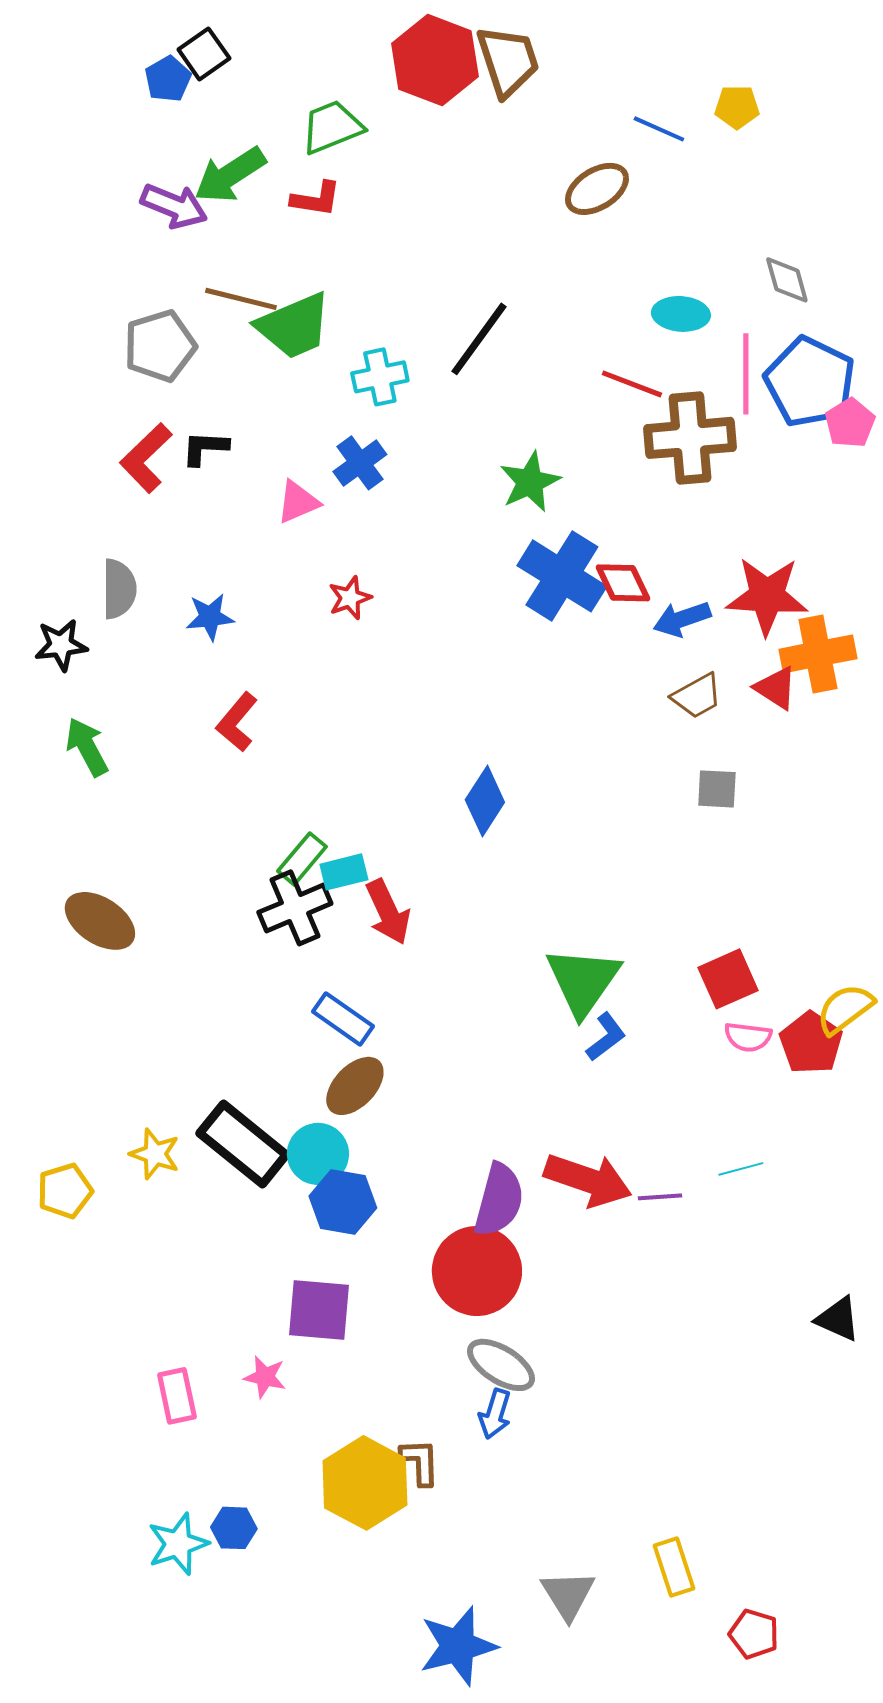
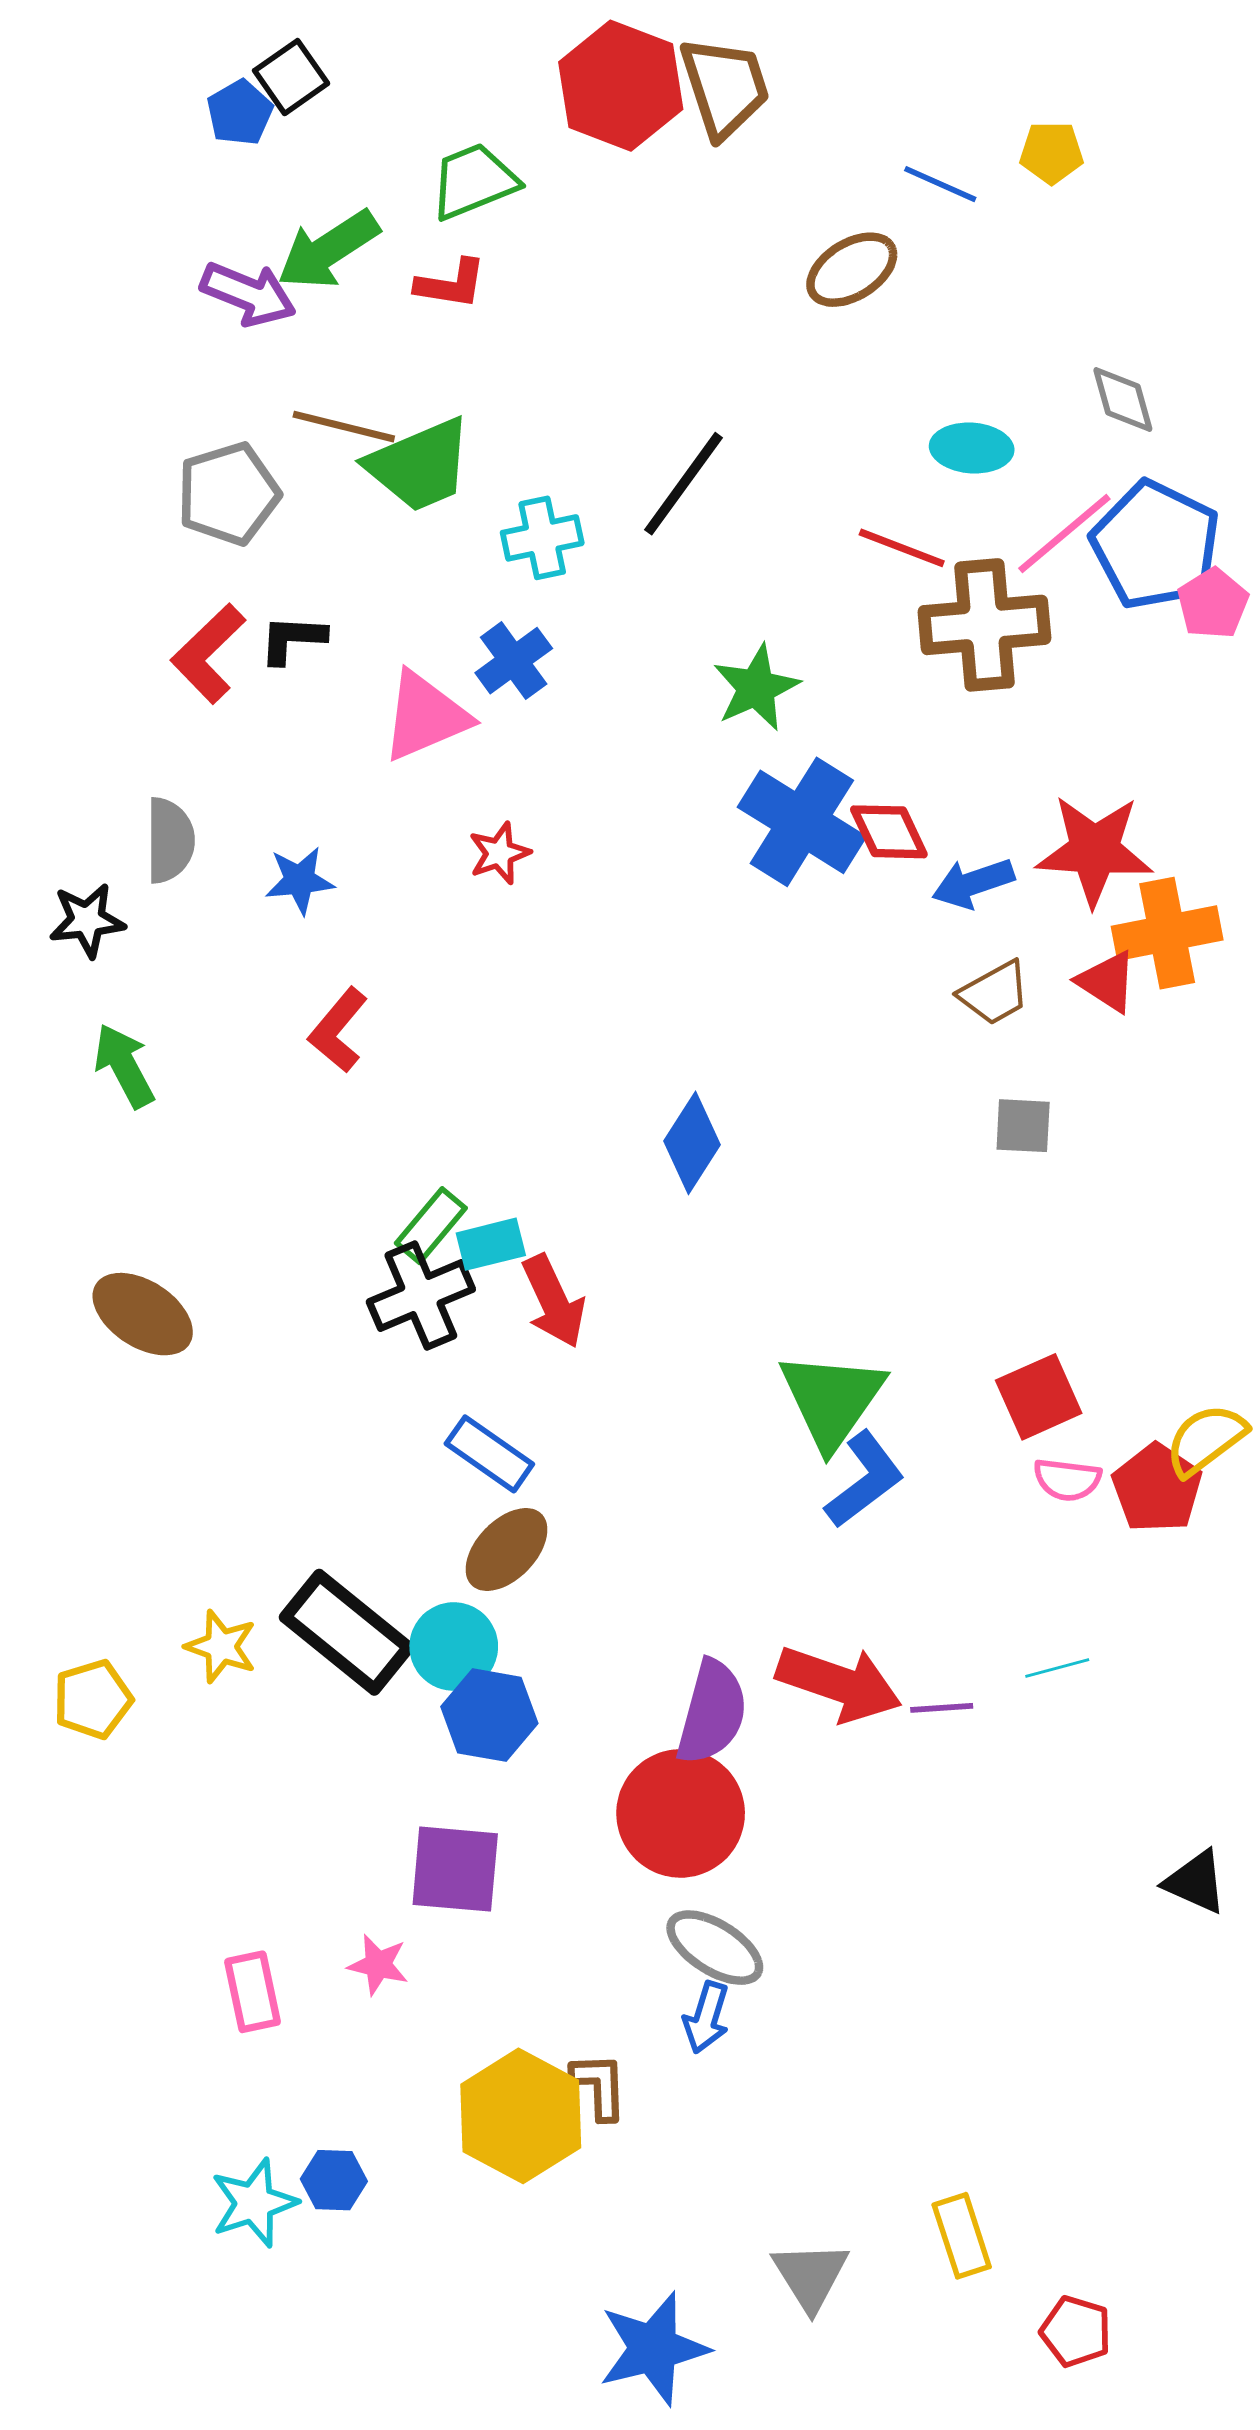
pink line: (746, 374) -> (1064, 534), turned 50
pink triangle: (298, 502) -> (425, 716), size x1.5
blue L-shape: (606, 1037) -> (865, 1480), size x1.4

